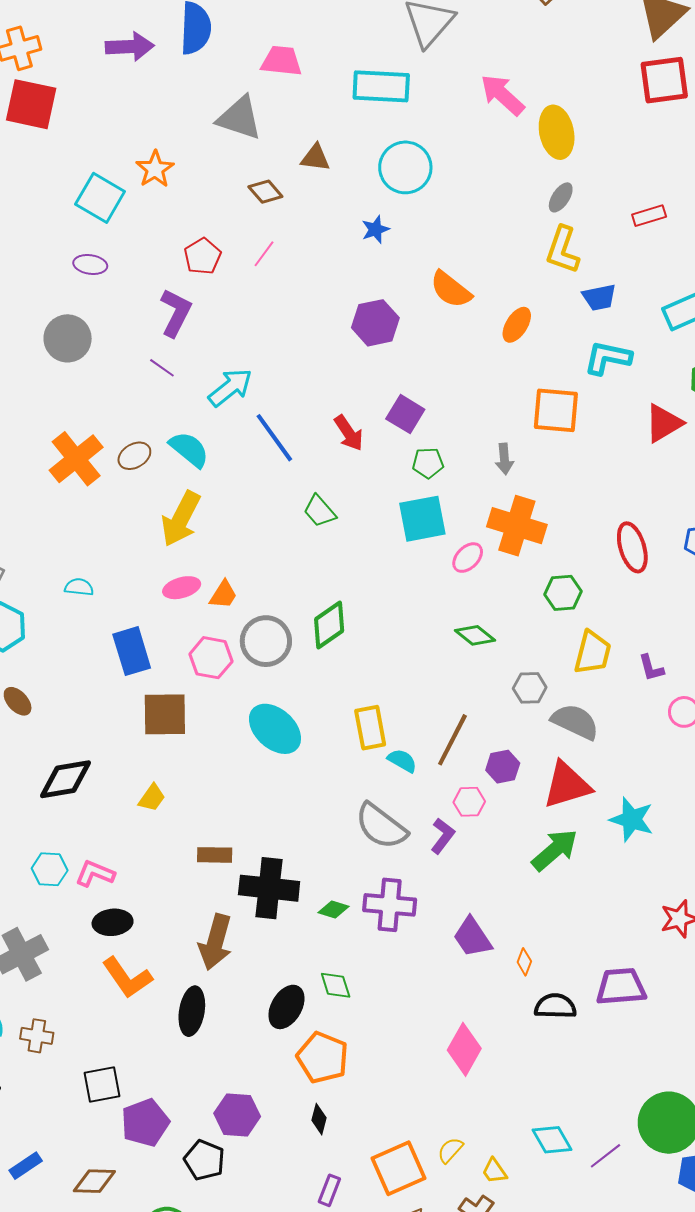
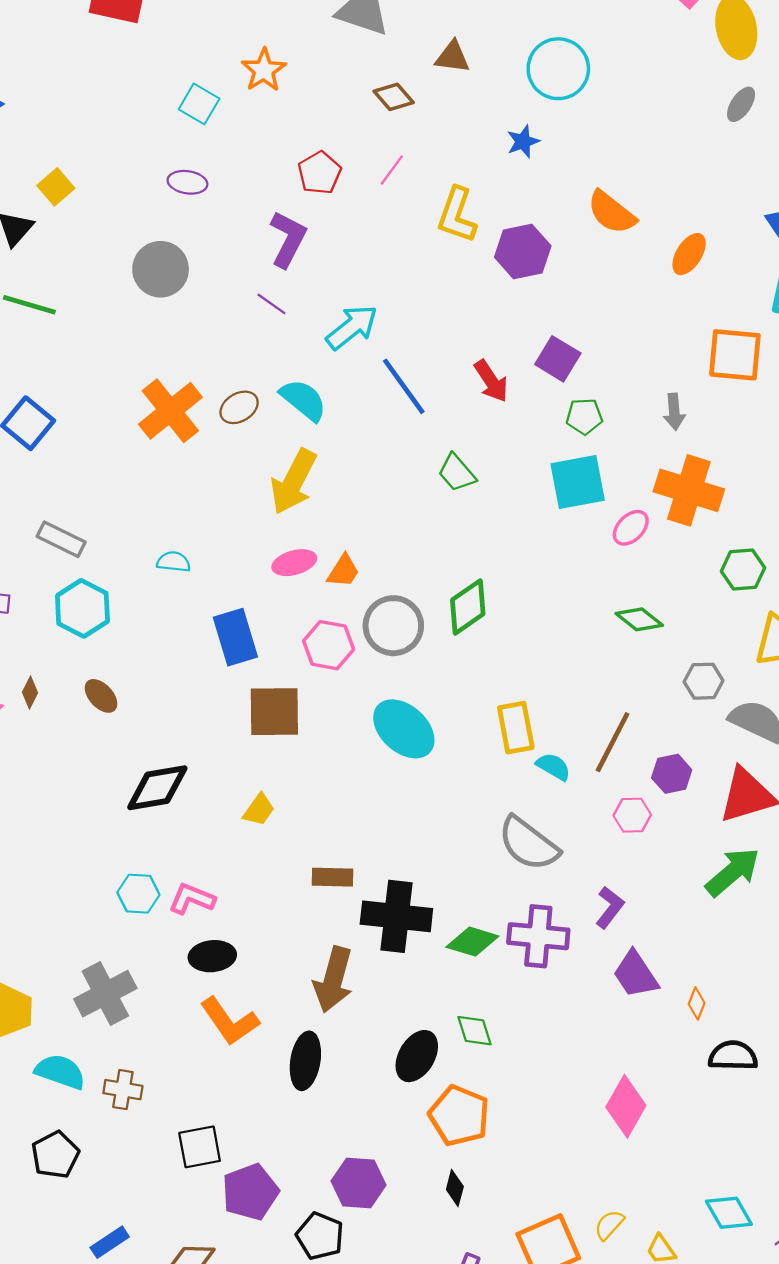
cyan square: (100, 198) -> (199, 104), size x0.7
yellow L-shape: (563, 250) -> (457, 215), moved
purple L-shape: (443, 836) -> (610, 907), moved
green diamond: (334, 909) -> (472, 942), size x1.4

